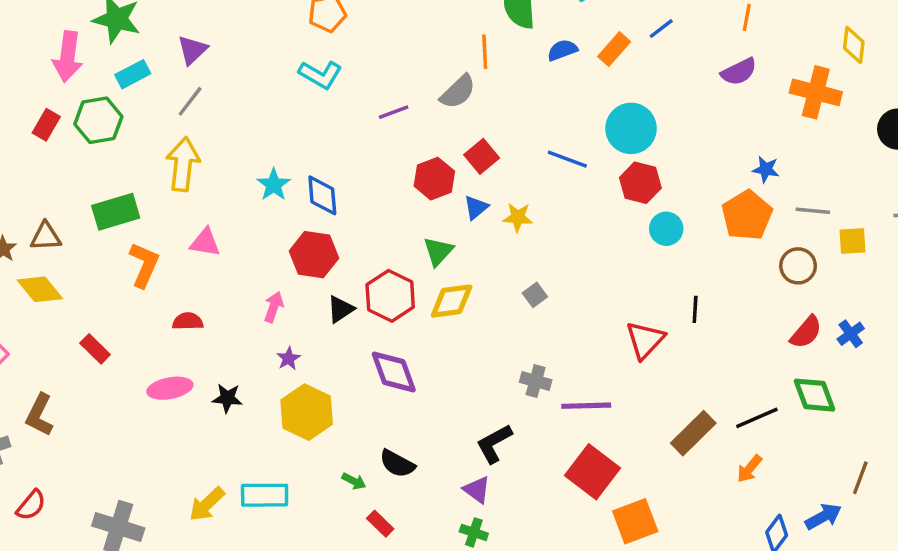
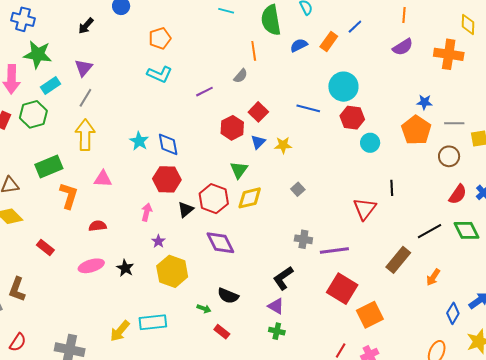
gray semicircle: (458, 92) -> (241, 76), size x0.7
black star: (227, 398) -> (125, 268), turned 30
black line: (757, 418) -> (429, 231), moved

